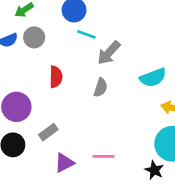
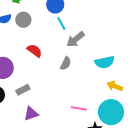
cyan line: (86, 34) -> (61, 23), turned 32
red semicircle: (56, 77) -> (35, 51), turned -63
pink line: (104, 156) -> (79, 108), moved

